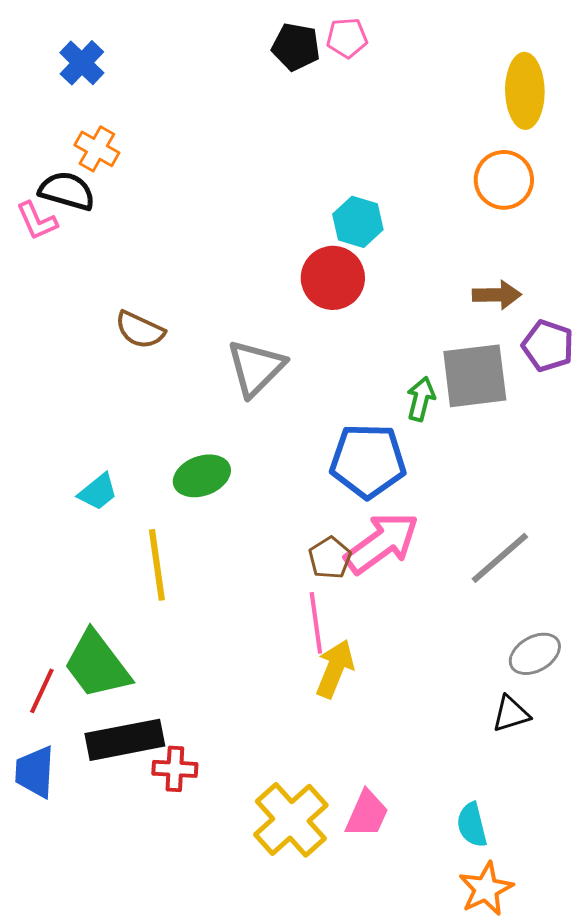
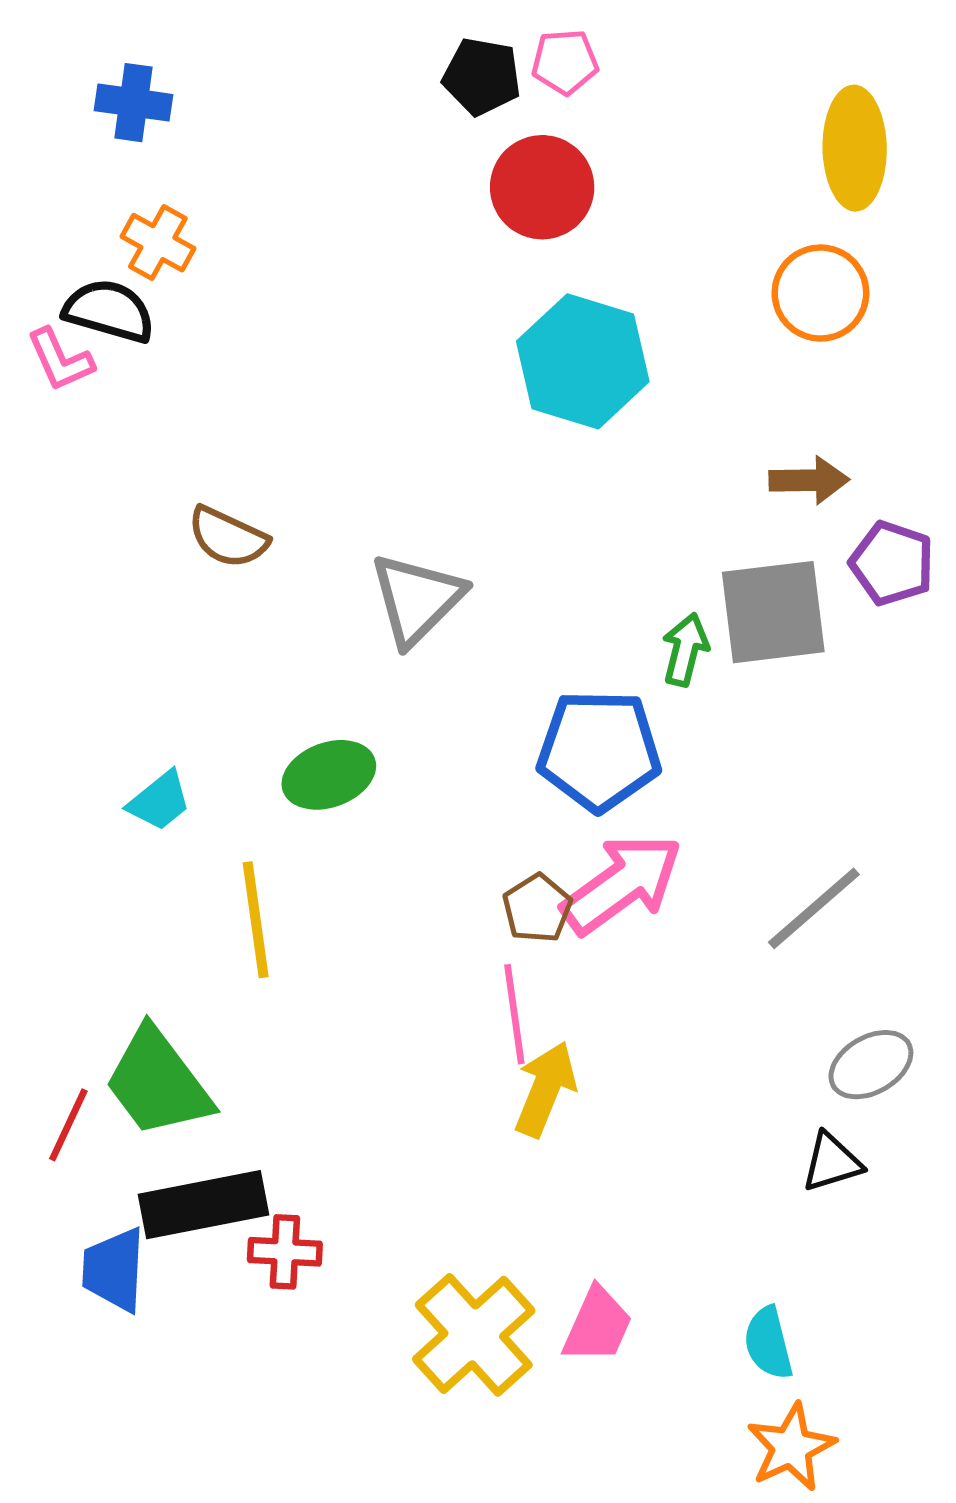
blue cross: (82, 63) -> (133, 103), turned -36
cyan hexagon: (358, 222) -> (583, 361), size x1.6
red circle: (333, 278) -> (542, 187), moved
blue trapezoid: (35, 772) -> (114, 1270), moved

